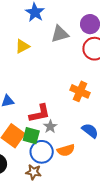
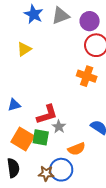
gray triangle: (60, 34) -> (61, 16), moved
orange cross: (80, 91) -> (87, 76), moved
blue circle: (42, 152) -> (61, 170), moved

